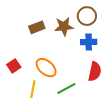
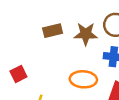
orange ellipse: (46, 68) -> (83, 79), moved, turned -45

